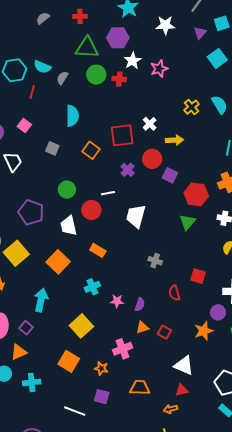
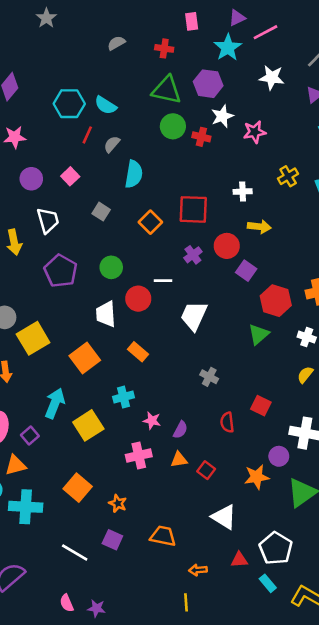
gray semicircle: (62, 78) -> (112, 144), moved
yellow cross: (192, 107) -> (288, 176), moved
white cross: (150, 124) -> (243, 192), moved, turned 32
purple pentagon: (31, 212) -> (61, 271), moved
yellow square: (81, 326) -> (88, 425), moved
pink cross: (122, 349) -> (139, 456), moved
cyan cross: (32, 382) -> (26, 507), size x1.4
red triangle: (182, 390) -> (239, 560), moved

